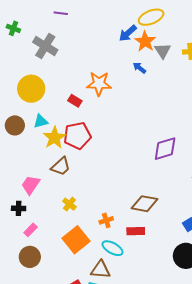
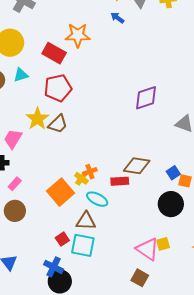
red rectangle: (75, 101) -> (54, 53), size x1.6
yellow star: (54, 138) -> (37, 119), moved
brown trapezoid: (61, 166) -> (58, 124), moved
yellow cross: (69, 204) -> (81, 178), moved
brown diamond: (145, 204) -> (137, 166), moved

